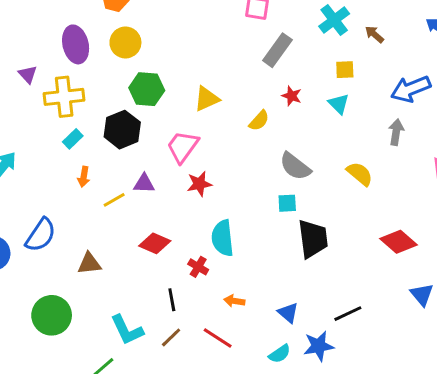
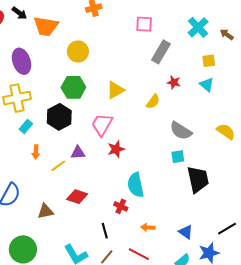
yellow circle: (125, 43) -> (78, 51), moved
red diamond: (155, 243) -> (77, 197), moved

